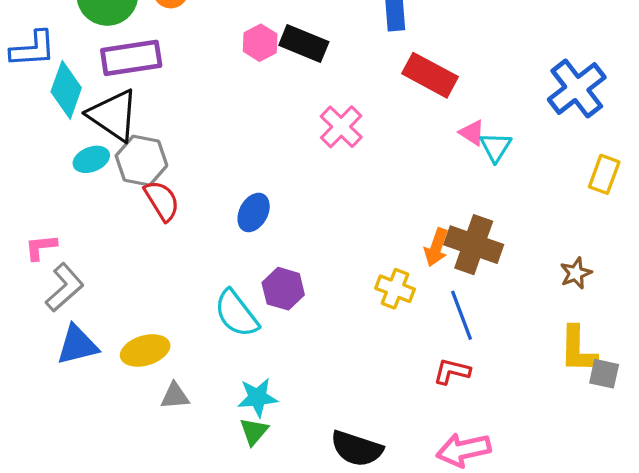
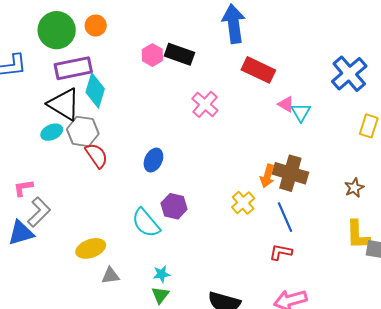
cyan diamond: (66, 90) -> (95, 91), moved
yellow cross: (395, 289) -> (243, 203), turned 30
blue triangle: (77, 345) -> (21, 233), moved
cyan star: (257, 397) -> (161, 274), size x0.7

